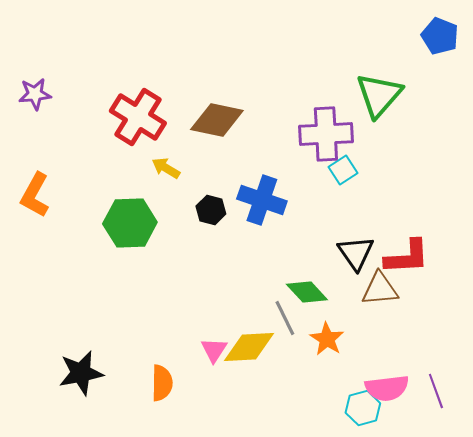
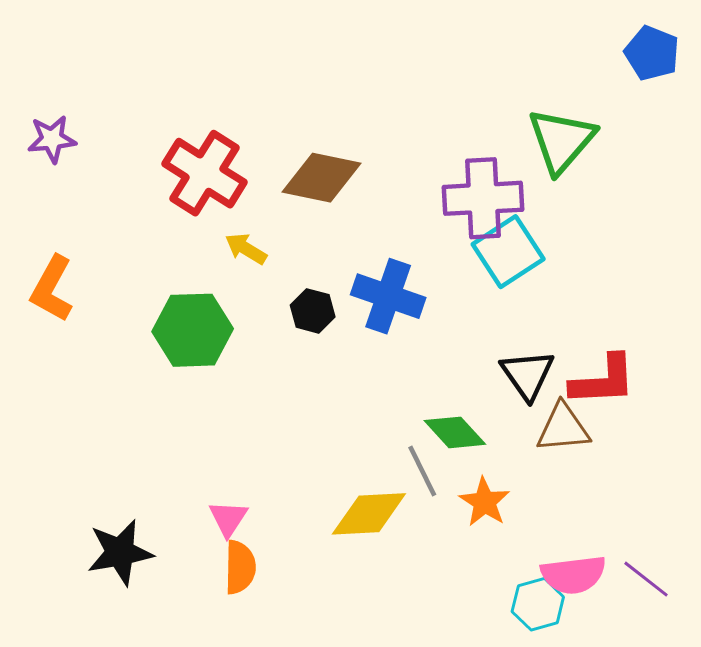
cyan square: (343, 170) -> (508, 252), size x1.6
pink triangle: (214, 350) -> (228, 518), moved
purple line: (436, 391) -> (646, 579), turned -32

